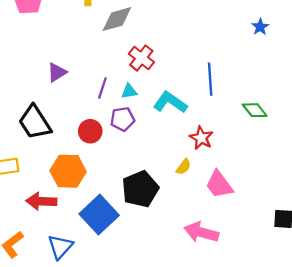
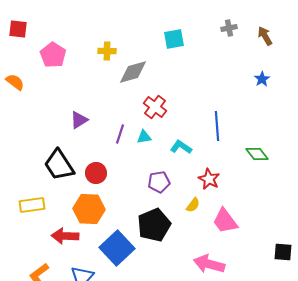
cyan L-shape: (170, 102) -> (181, 147), size x0.7
purple pentagon: (122, 119) -> (159, 182), moved
red circle: (90, 131) -> (96, 173), moved

